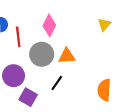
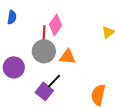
red line: (18, 37) -> (44, 35), moved
purple square: (28, 97) -> (44, 91), moved

